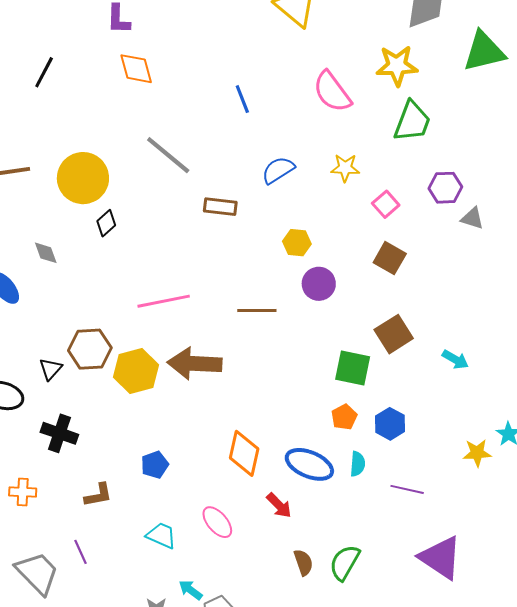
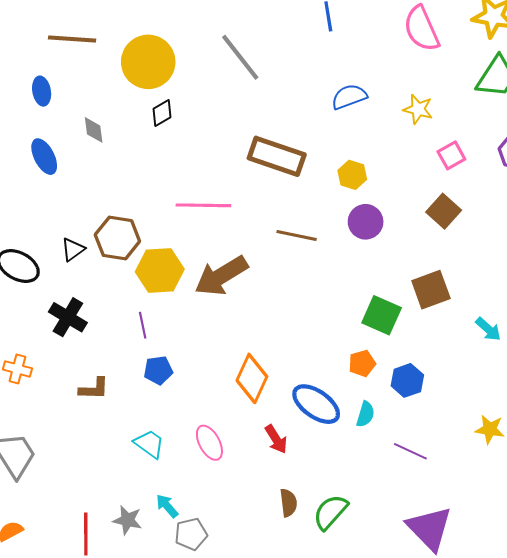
brown rectangle: (220, 207) -> (277, 156), moved, size x1.6
brown arrow: (195, 364) -> (221, 276), turned -46
purple line: (80, 552) -> (143, 325), moved

